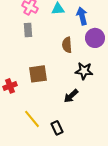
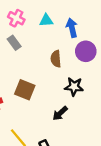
gray rectangle: (28, 30) -> (14, 43), turned -32
brown square: (38, 74) -> (25, 90), turned 30

